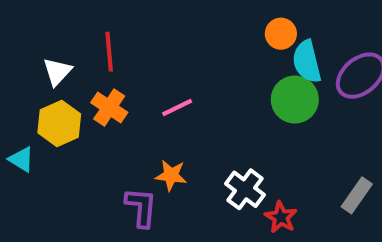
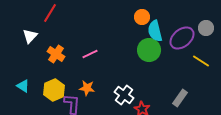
red line: (109, 52) -> (50, 13), moved, turned 36
yellow hexagon: (59, 123) -> (54, 90), moved
cyan triangle: (21, 159) -> (23, 86), moved

